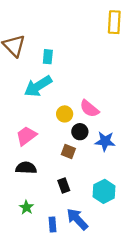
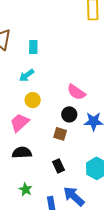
cyan arrow: (38, 86) -> (27, 75), size x0.6
yellow circle: (65, 114) -> (33, 100), moved

